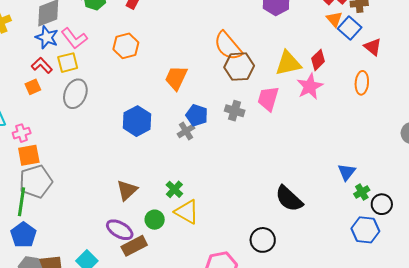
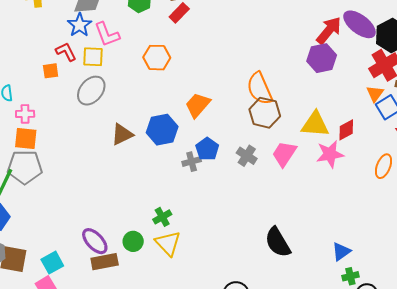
blue hexagon: (137, 121) -> (162, 130), moved
brown triangle: (127, 190) -> (122, 134), moved
black semicircle: (289, 199) -> (278, 242), moved

